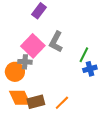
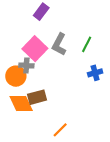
green line: (84, 55) -> (87, 44), moved
brown rectangle: (36, 102) -> (37, 97), moved
orange line: (62, 103) -> (60, 130), moved

